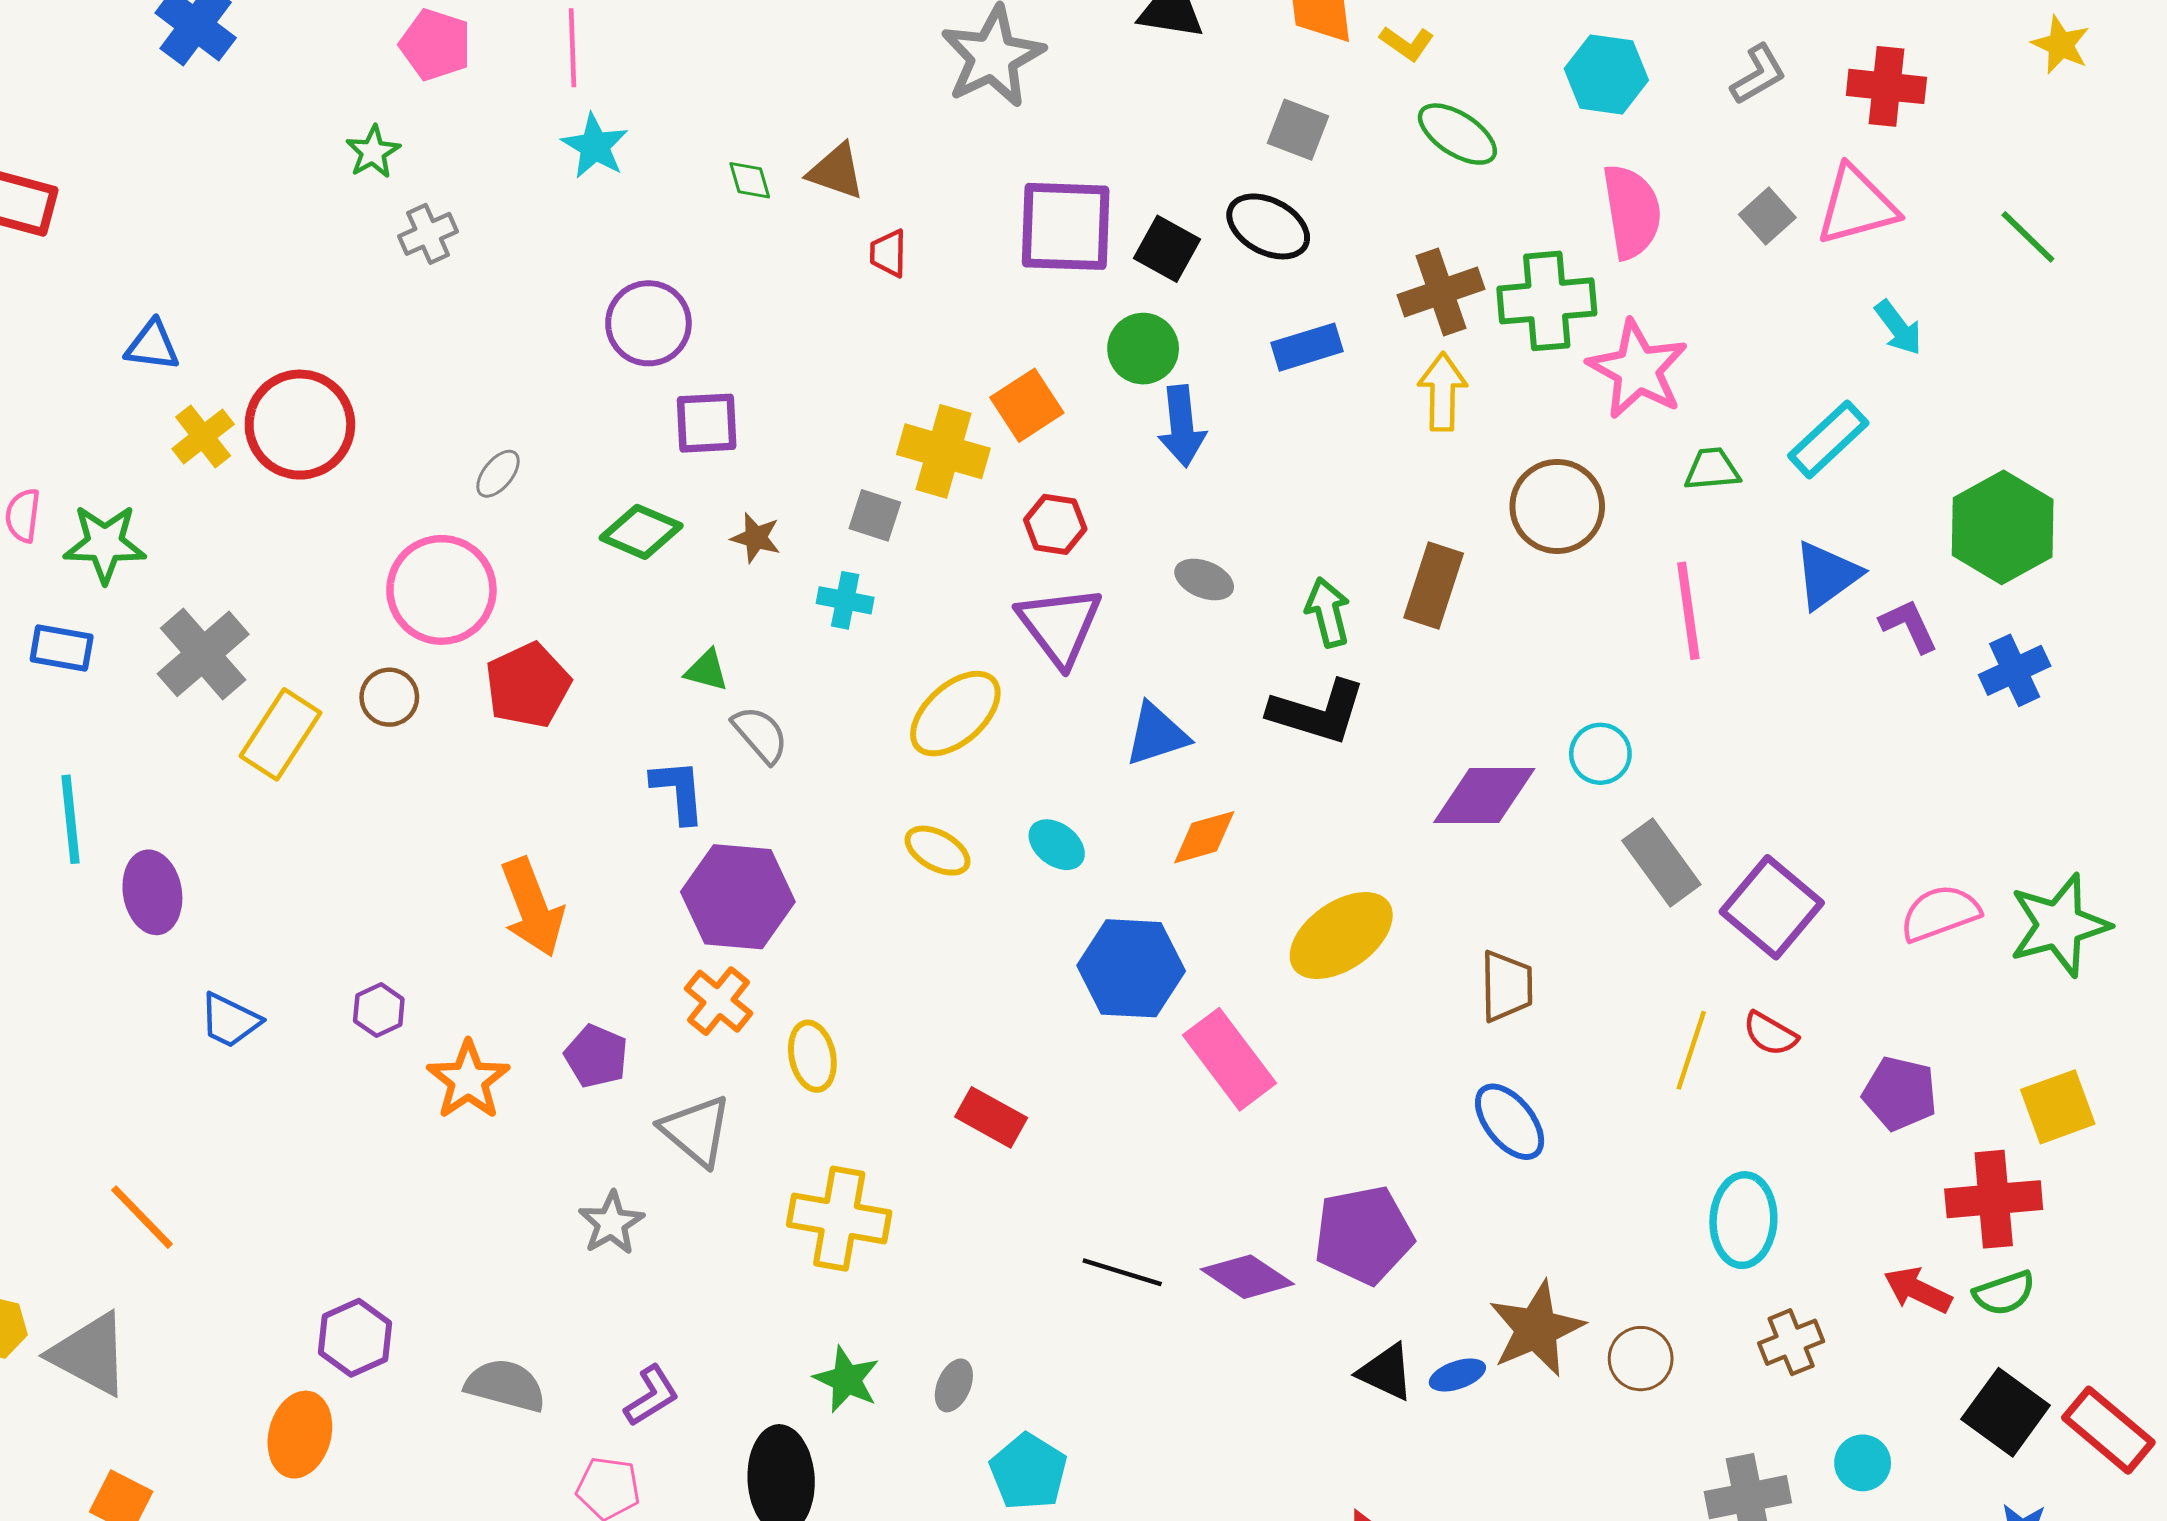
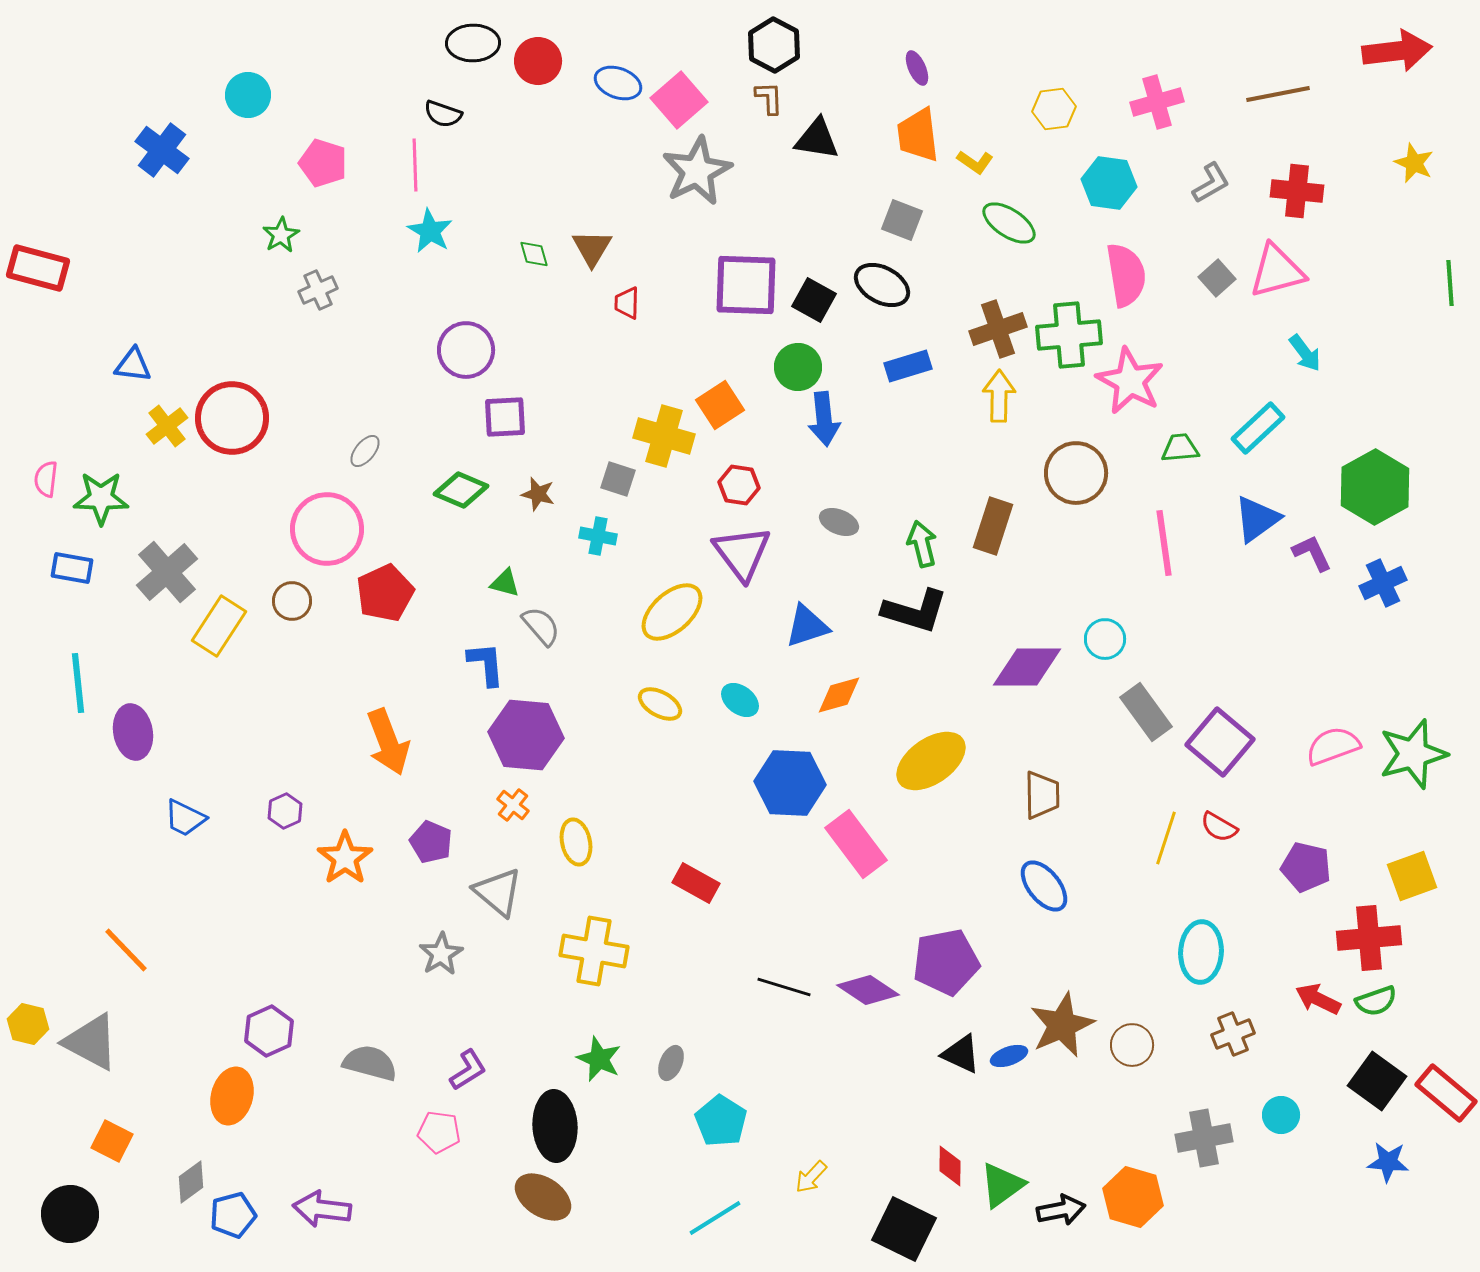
brown triangle: (836, 171) -> (592, 248), turned 42
green line: (2028, 237) -> (1450, 283), moved, turned 42
orange cross: (719, 1001) -> (513, 805), size x0.7

